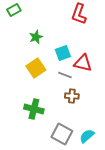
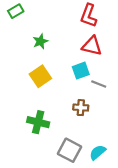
cyan square: (63, 53) -> (81, 71), moved
red triangle: (83, 63) -> (92, 46), moved
gray line: (65, 75) -> (99, 84), moved

